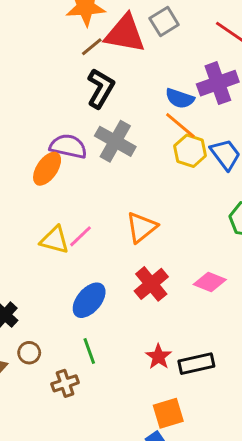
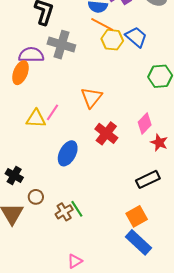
pink diamond: (210, 282) -> (145, 124), turned -55
green line: (89, 351) -> (77, 209), moved
red star: (159, 357) -> (159, 142), moved

